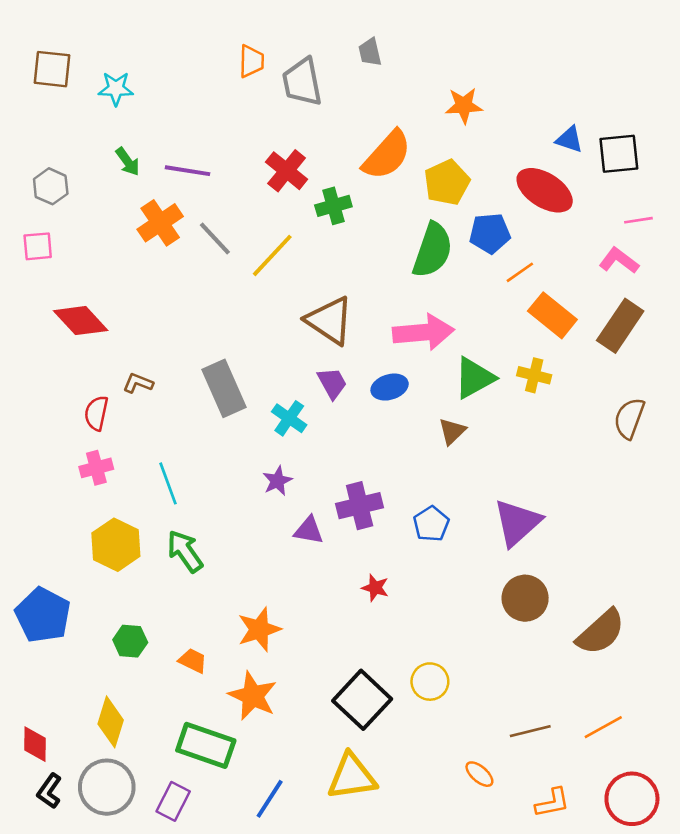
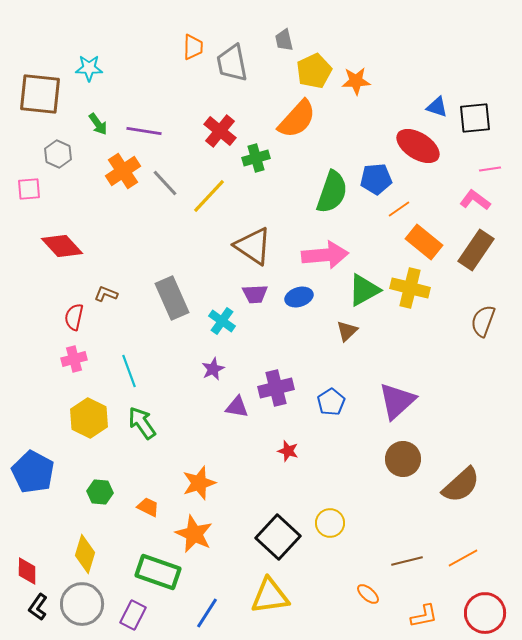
brown square: (52, 69) -> (40, 94), moved, size x1.4
yellow pentagon: (447, 182) -> (314, 71), moved
gray hexagon: (51, 186) -> (58, 154), moved
yellow cross: (534, 375) -> (410, 288), size x1.5
purple trapezoid: (332, 383) -> (255, 294), turned 116

